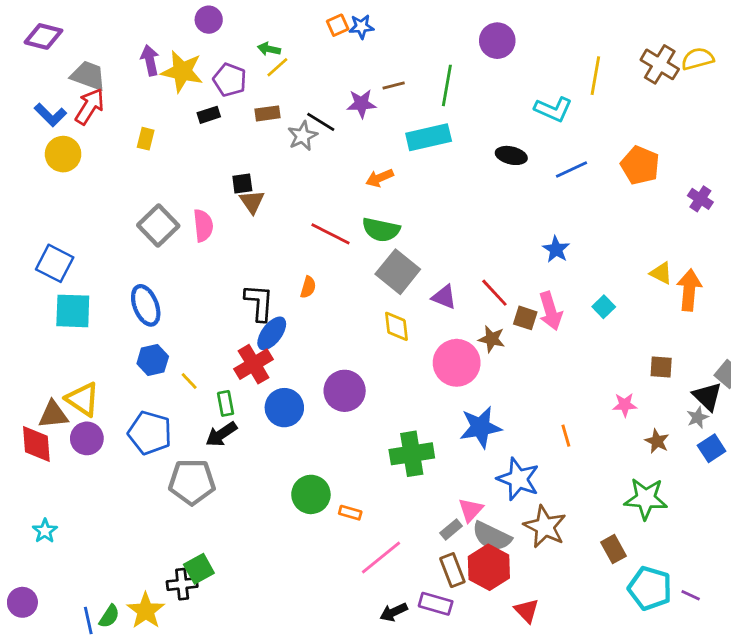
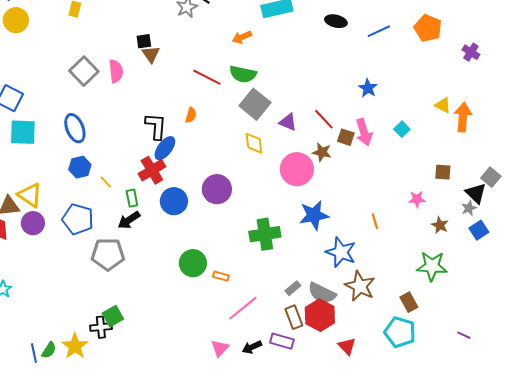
pink triangle: (471, 510) -> (220, 348), moved
cyan pentagon: (650, 588) -> (400, 332), moved

